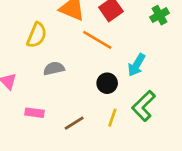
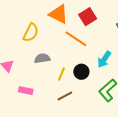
yellow line: (112, 118) -> (61, 74), moved
brown line: (74, 123) -> (65, 96), moved

